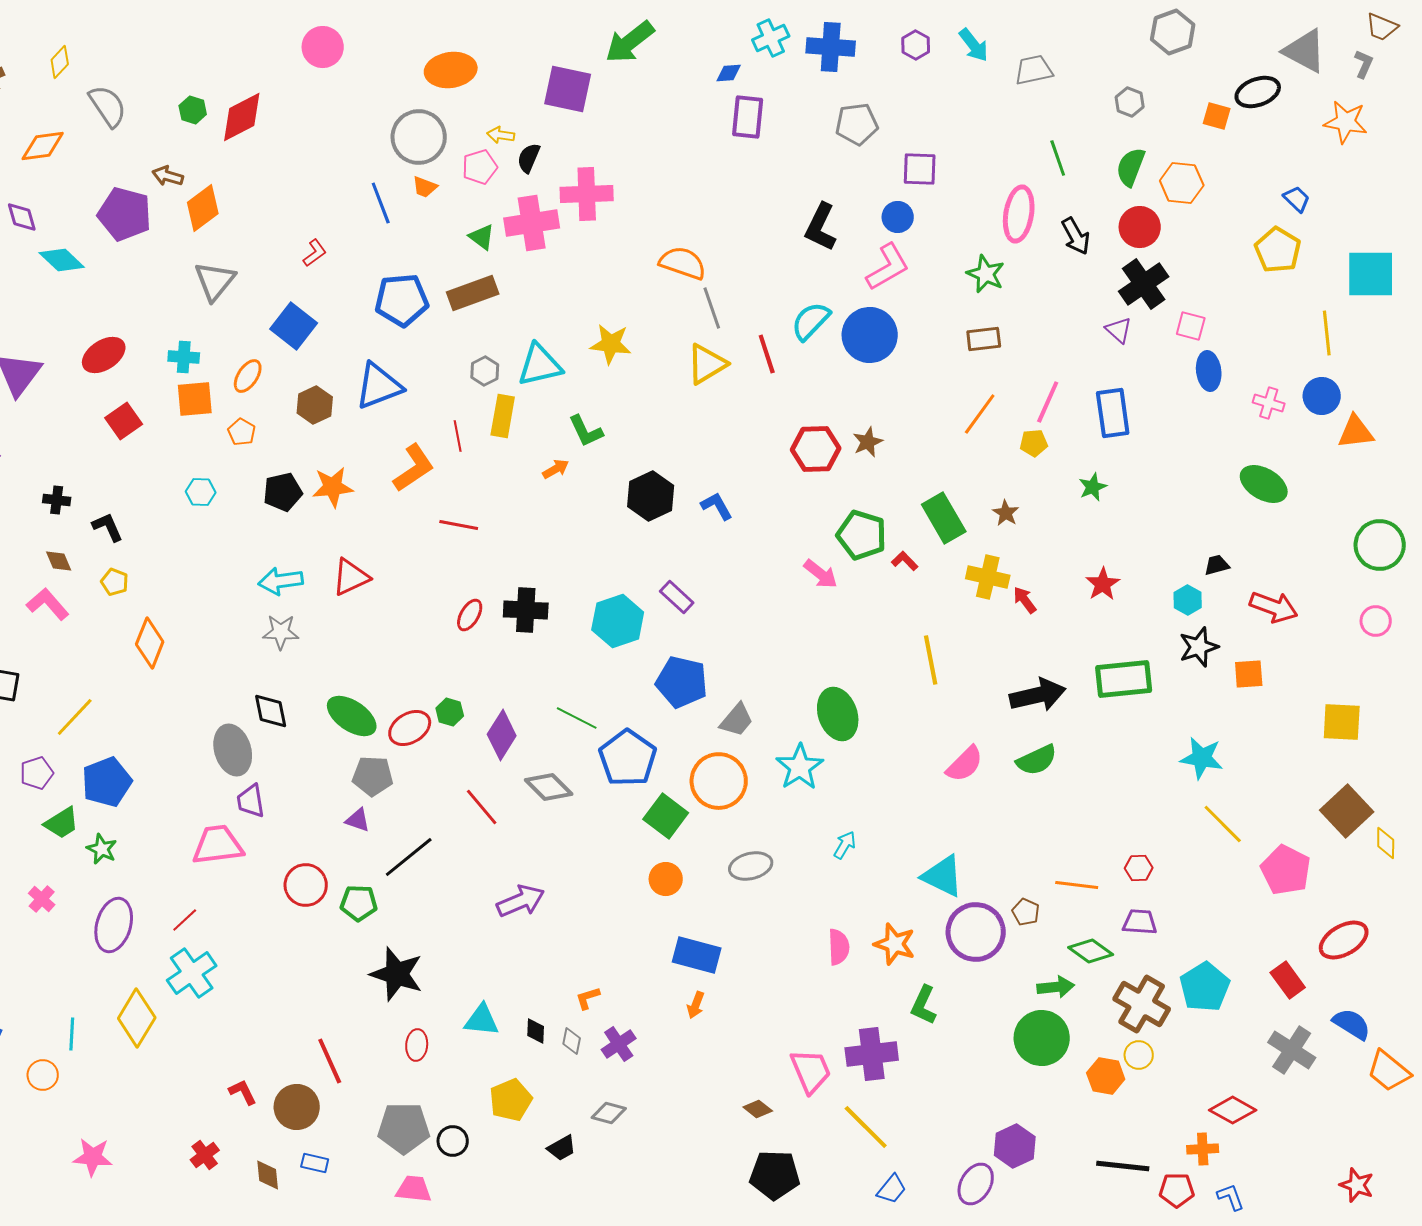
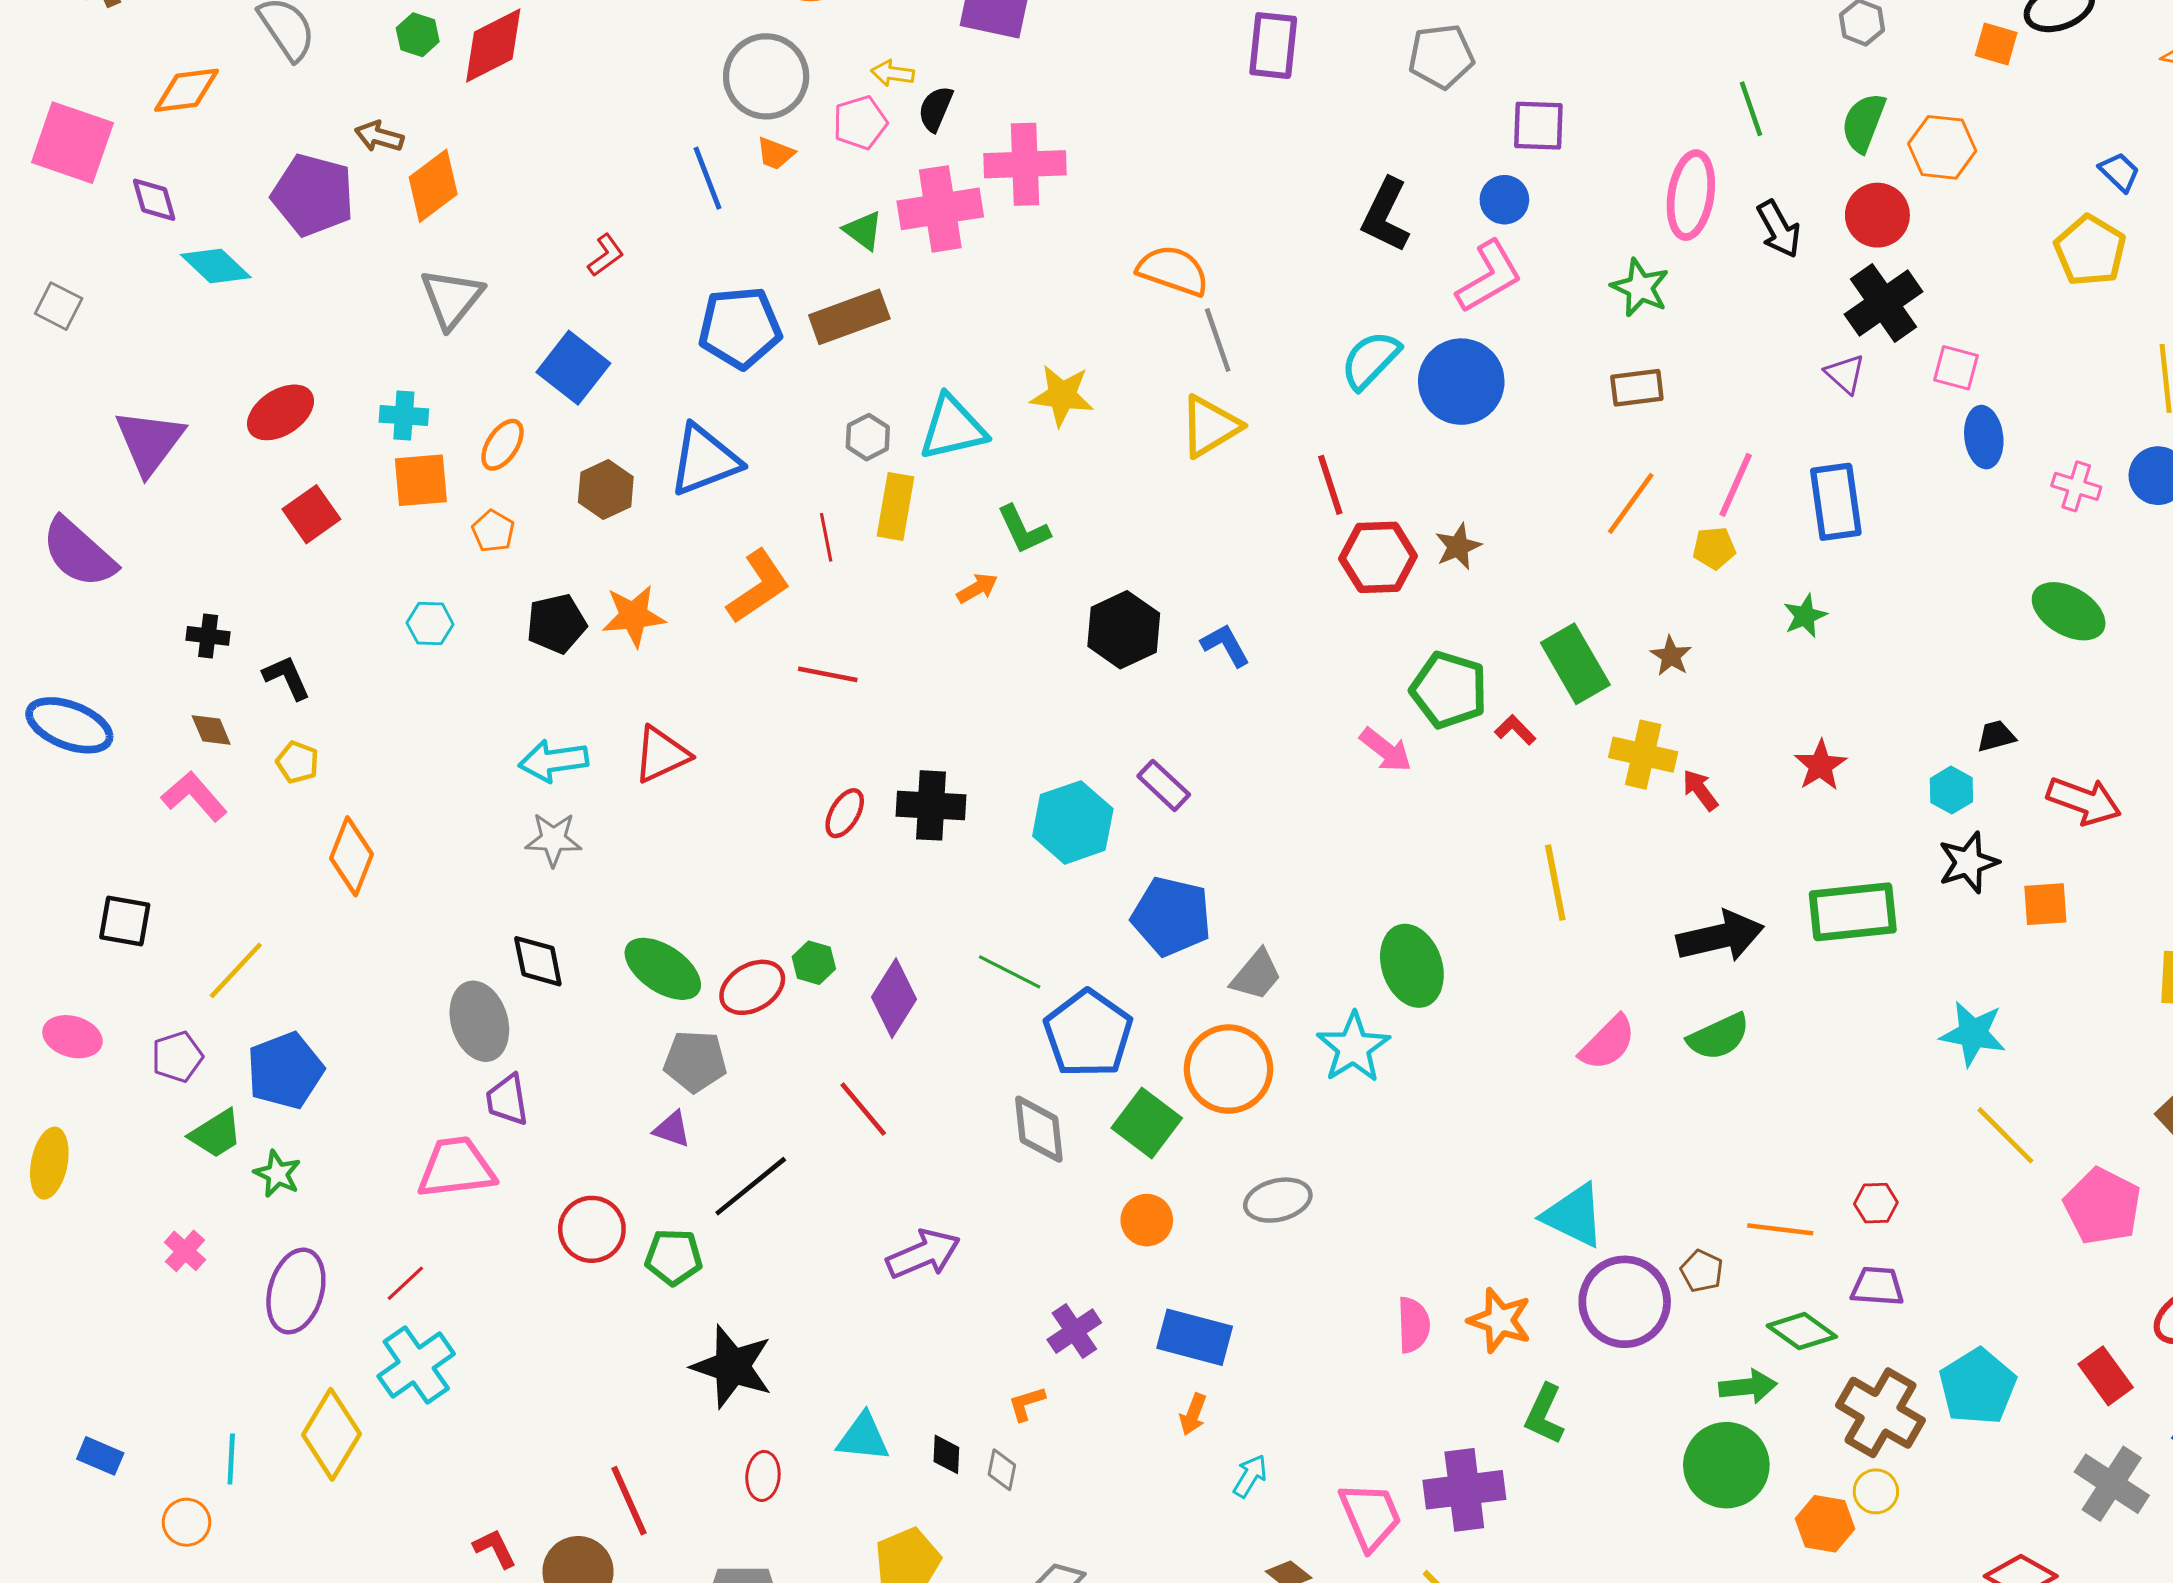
red line: (767, 354) -> (1330, 485), moved
gray diamond: (549, 787) -> (1039, 1129), moved, turned 39
cyan arrow: (845, 845) -> (1250, 1476), moved
purple cross: (619, 1044) -> (1074, 1331), moved

